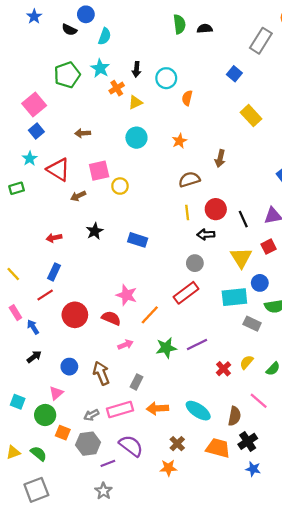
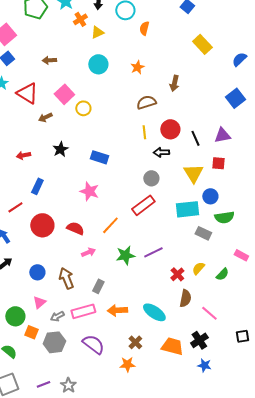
pink square: (99, 171) -> (64, 94), turned -30
red square: (269, 247) -> (218, 163), turned 32
blue rectangle: (54, 272) -> (37, 186), moved
pink star: (127, 295) -> (89, 191), moved
pink triangle: (56, 393) -> (39, 302), moved
pink line: (259, 401) -> (209, 313), moved
brown semicircle: (234, 416) -> (185, 298), moved
purple line: (108, 463) -> (43, 384), moved

